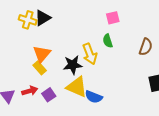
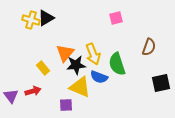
green semicircle: (108, 41) -> (117, 64), moved, size x1.6
orange triangle: (42, 54) -> (65, 53), moved
purple square: (49, 95) -> (66, 105), moved, turned 32
blue semicircle: (94, 97) -> (99, 77), moved

